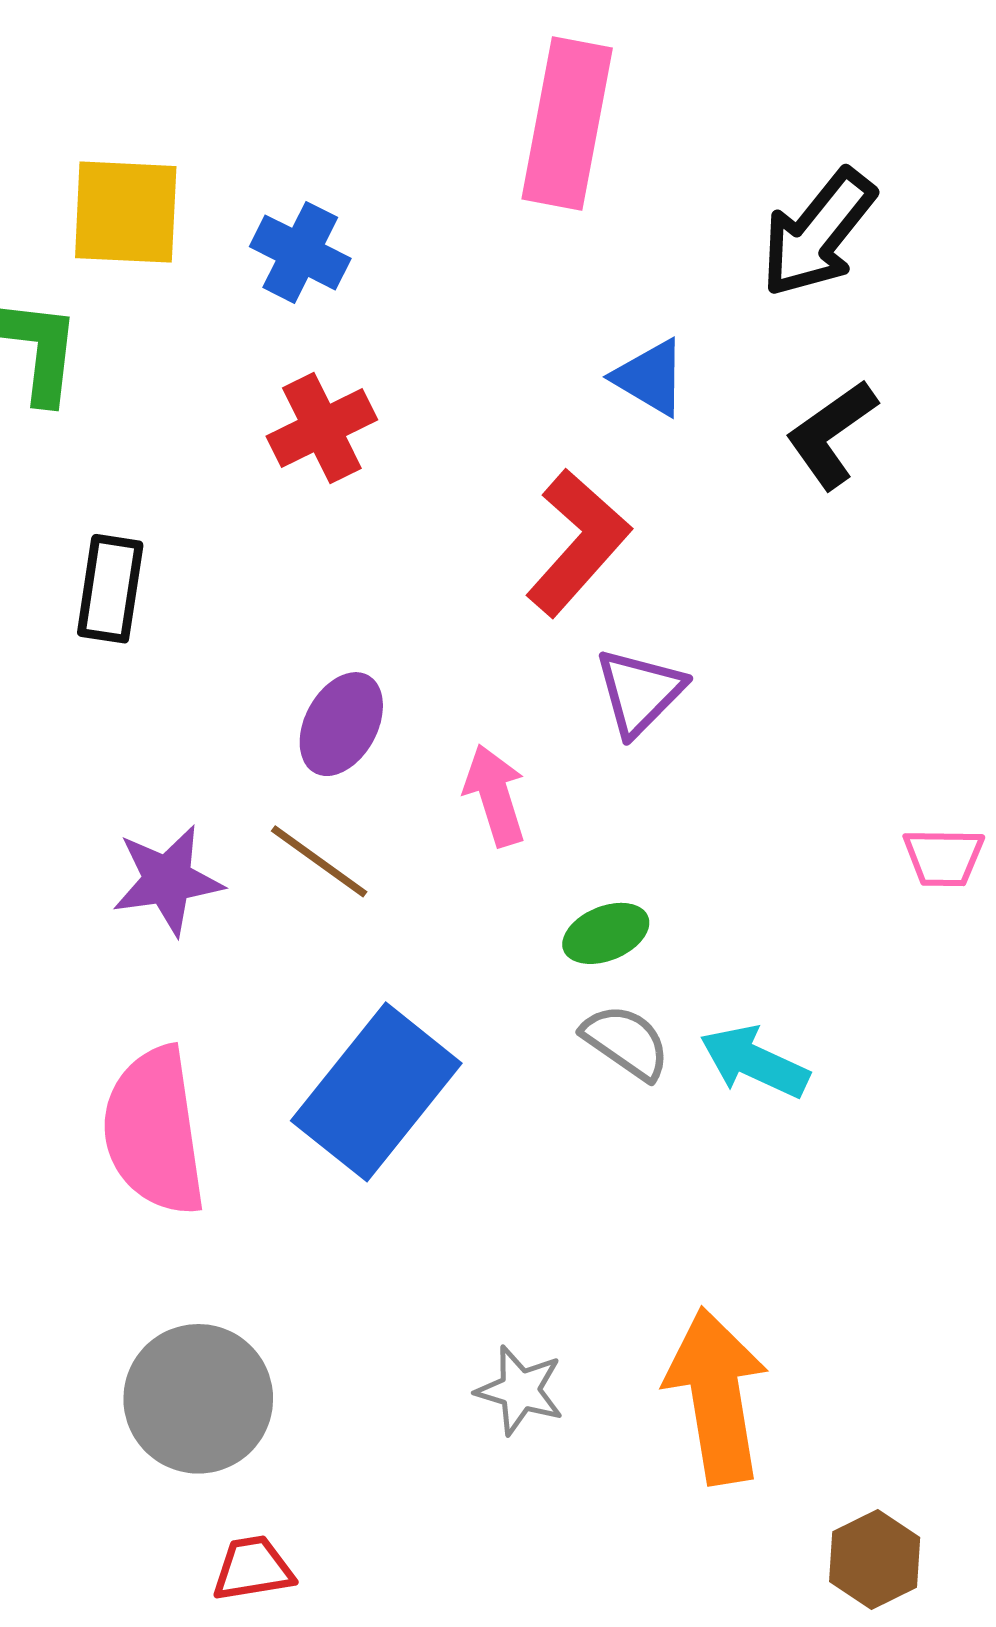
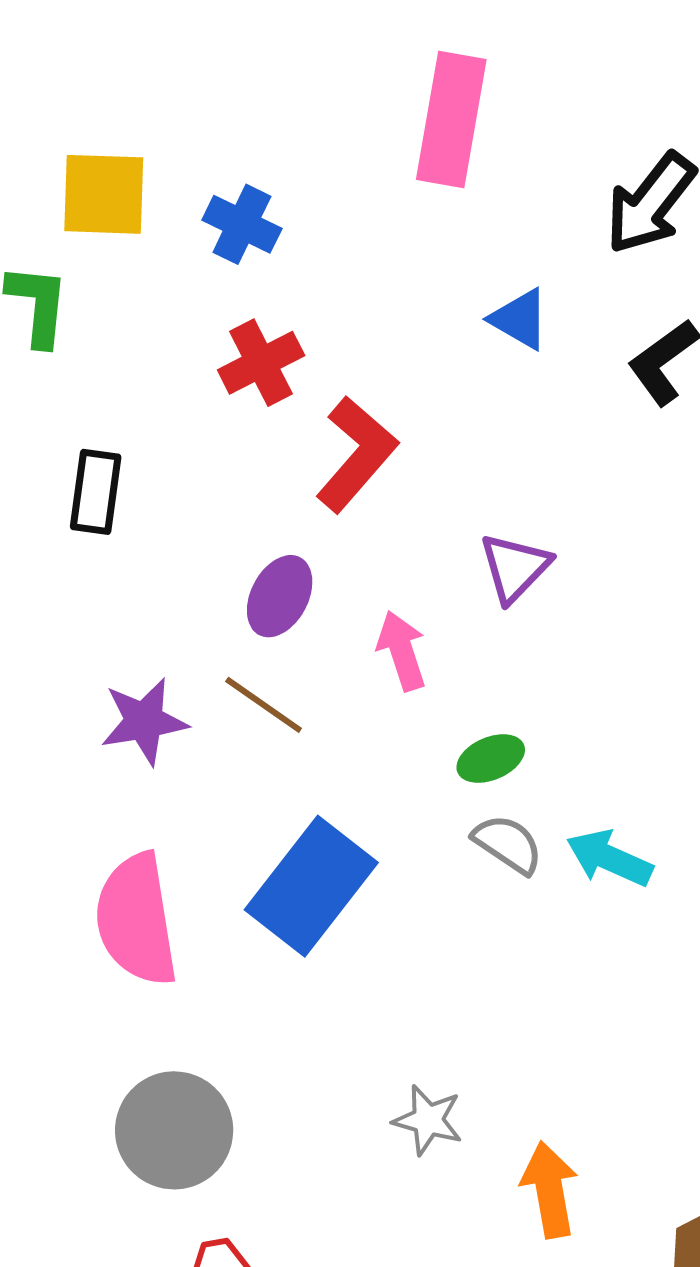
red L-shape: (578, 543) -> (356, 454), moved
orange arrow: (716, 1396) -> (550, 1190), moved, size x0.7

